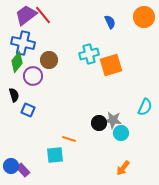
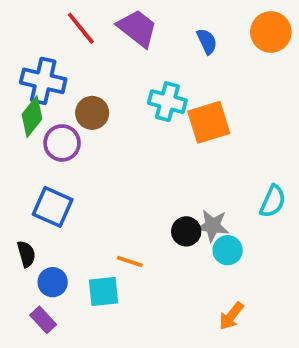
purple trapezoid: (26, 15) -> (137, 28), moved, turned 75
cyan cross: (89, 54) -> (167, 102), turned 30
black semicircle: (14, 95) -> (26, 254), moved
blue square: (28, 110) -> (53, 207), size x1.5
blue circle: (11, 166) -> (53, 282), moved

